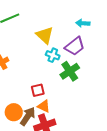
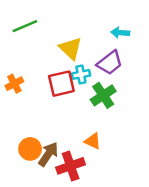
cyan cross: (53, 55) -> (81, 74), turned -32
red square: (38, 90) -> (61, 84), moved, size x1.5
orange triangle: (44, 106) -> (93, 141), moved

